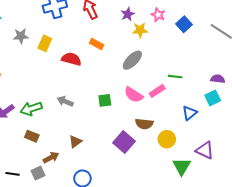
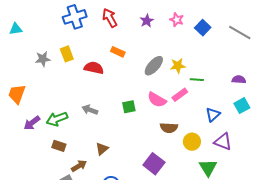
yellow star: (140, 30) -> (178, 66), moved
gray star: (21, 36) -> (43, 59), moved
yellow rectangle: (45, 43) -> (67, 54), turned -42
cyan square: (213, 98) -> (242, 106), moved
purple square: (124, 142) -> (154, 164), moved
purple triangle: (205, 150) -> (223, 142), moved

